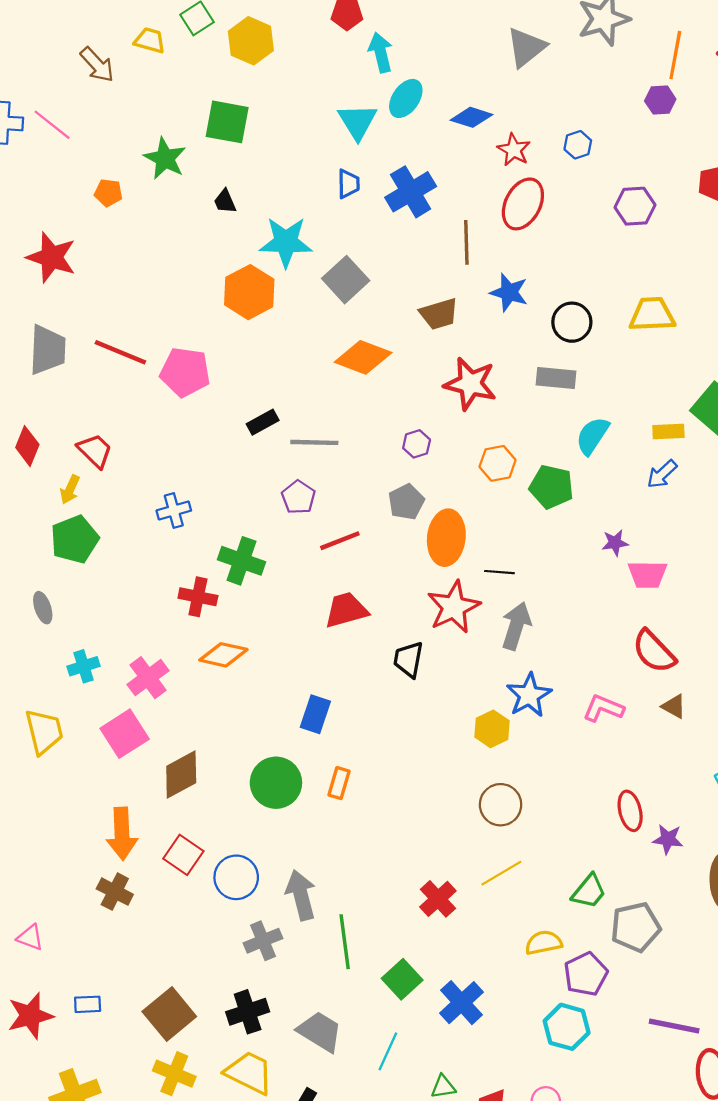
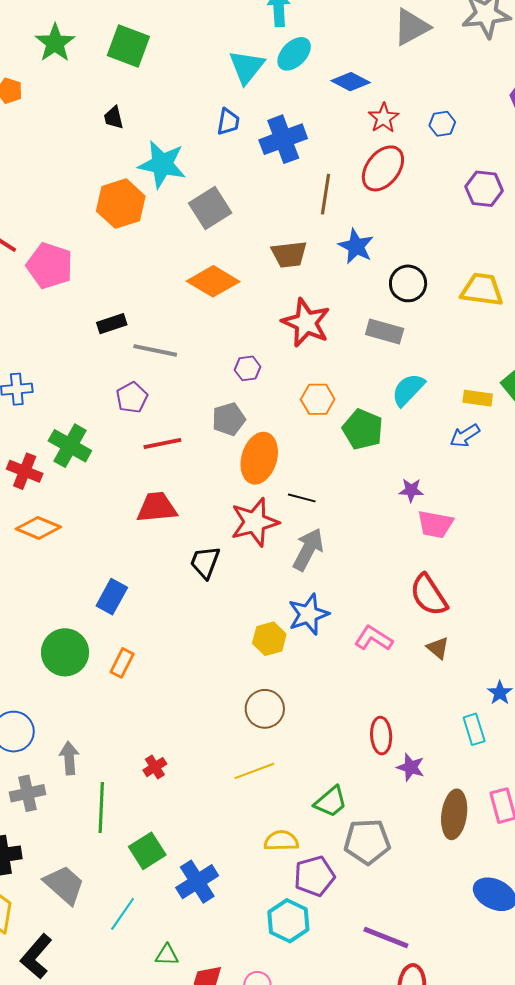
green star: (165, 158) -> (55, 43), moved
gray arrow: (301, 895) -> (69, 758), size x0.7
red cross: (438, 899) -> (155, 767), moved, size x0.7

